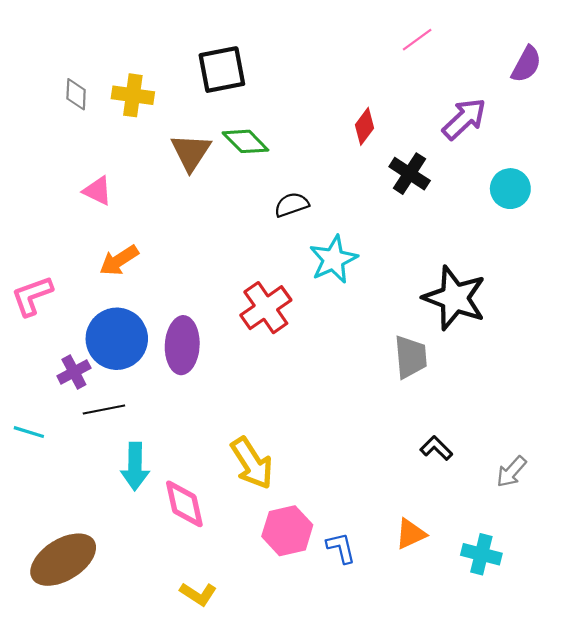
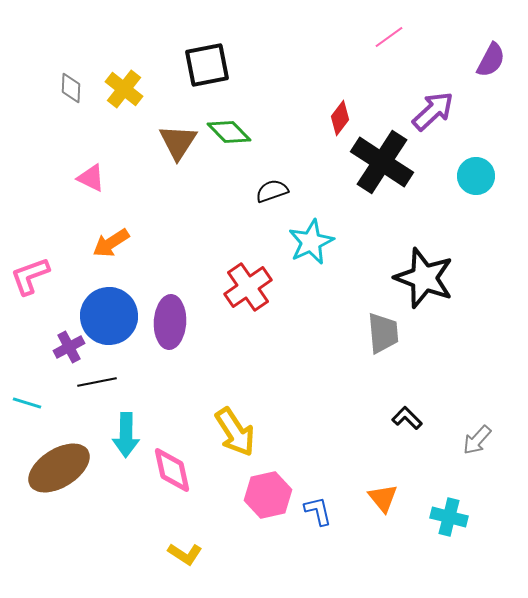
yellow cross: (133, 95) -> (124, 89), turned 30
black cross: (410, 174) -> (382, 162), size x1.6
orange triangle: (411, 534) -> (383, 498), turned -44
brown ellipse: (63, 560) -> (59, 468), moved

